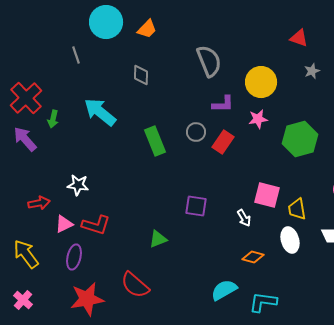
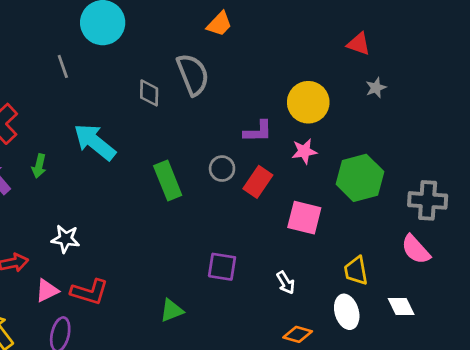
orange trapezoid: (147, 29) -> (219, 24), moved
gray semicircle: (209, 61) -> (193, 74), moved
green arrow: (53, 119) -> (39, 166), moved
pink square: (267, 195) -> (304, 218), moved

